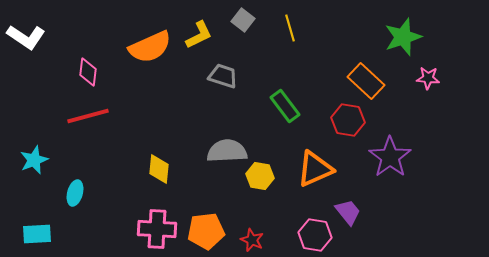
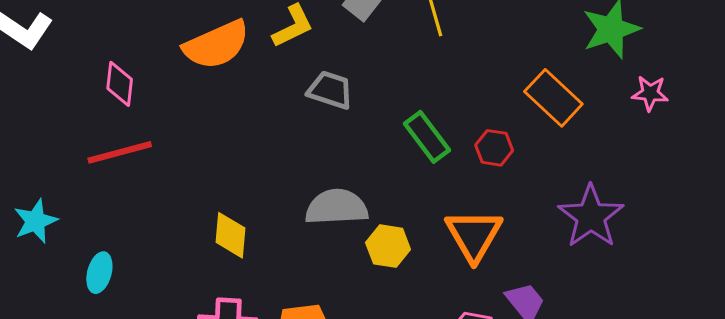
red hexagon: (348, 120) -> (494, 148), moved, size x0.7
orange triangle: (315, 169) -> (474, 235), turned -36

